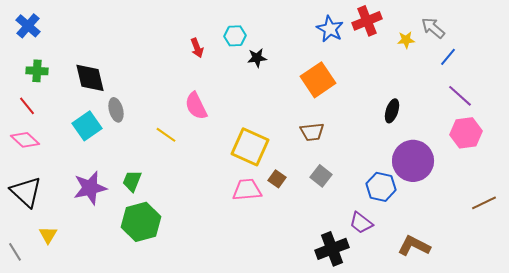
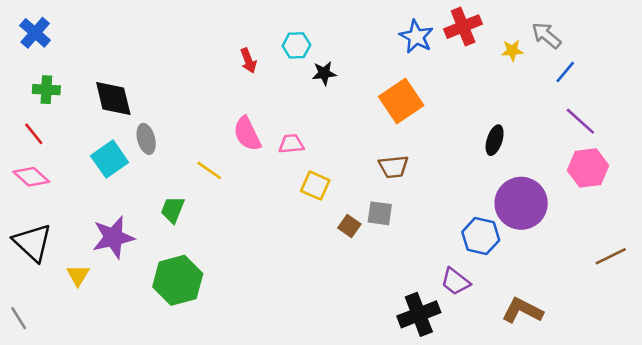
yellow square: (250, 147) -> (315, 186), size x0.6
gray square: (321, 176) -> (380, 213), moved, turned -30
green trapezoid: (132, 181) -> (173, 210), moved
pink trapezoid: (247, 190) -> (291, 144), moved, size x0.7
yellow triangle: (48, 235) -> (78, 275), moved

